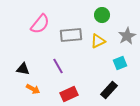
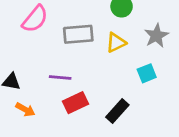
purple line: (58, 66) -> (60, 77), turned -56
black rectangle: (109, 90) -> (117, 111), moved
red rectangle: (69, 94) -> (76, 103), moved

